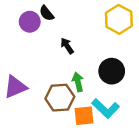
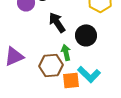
black arrow: (67, 46) -> (57, 22), size x1.5
black circle: (112, 71) -> (86, 35), moved

